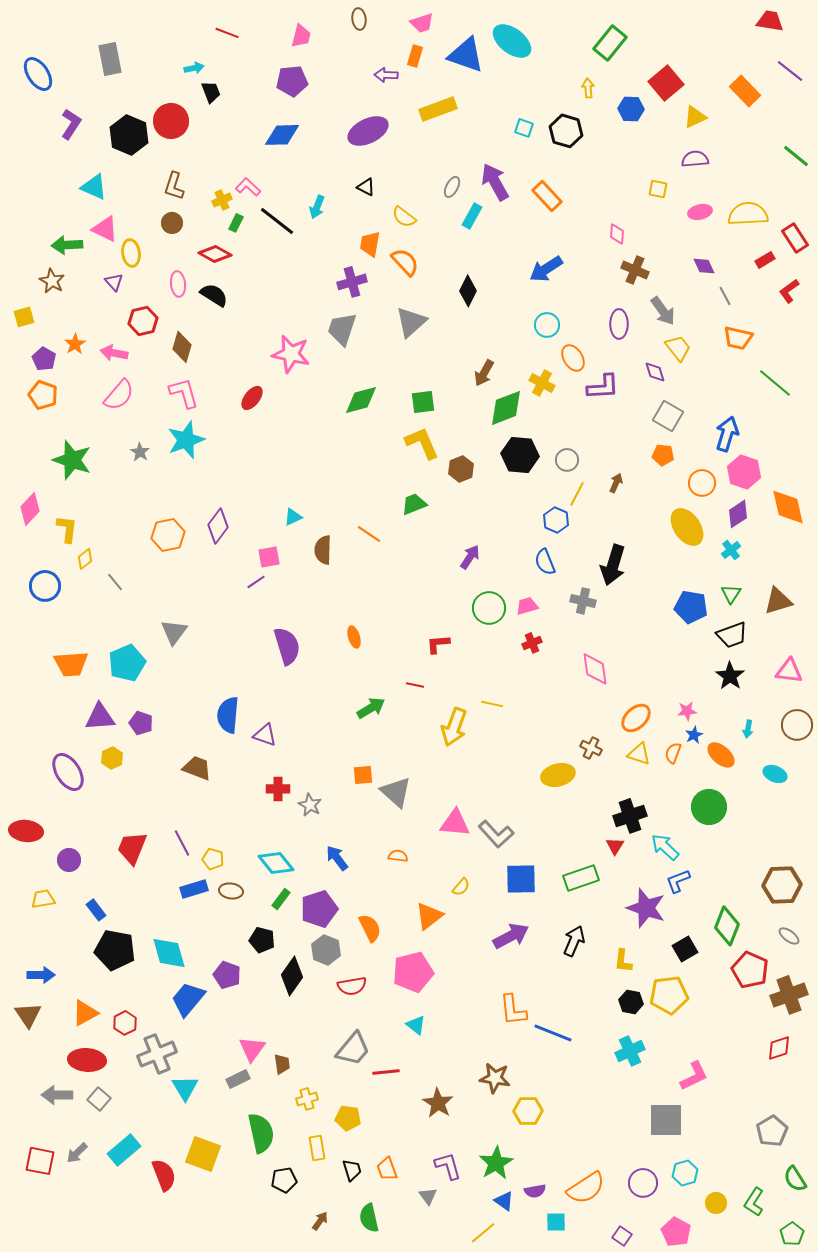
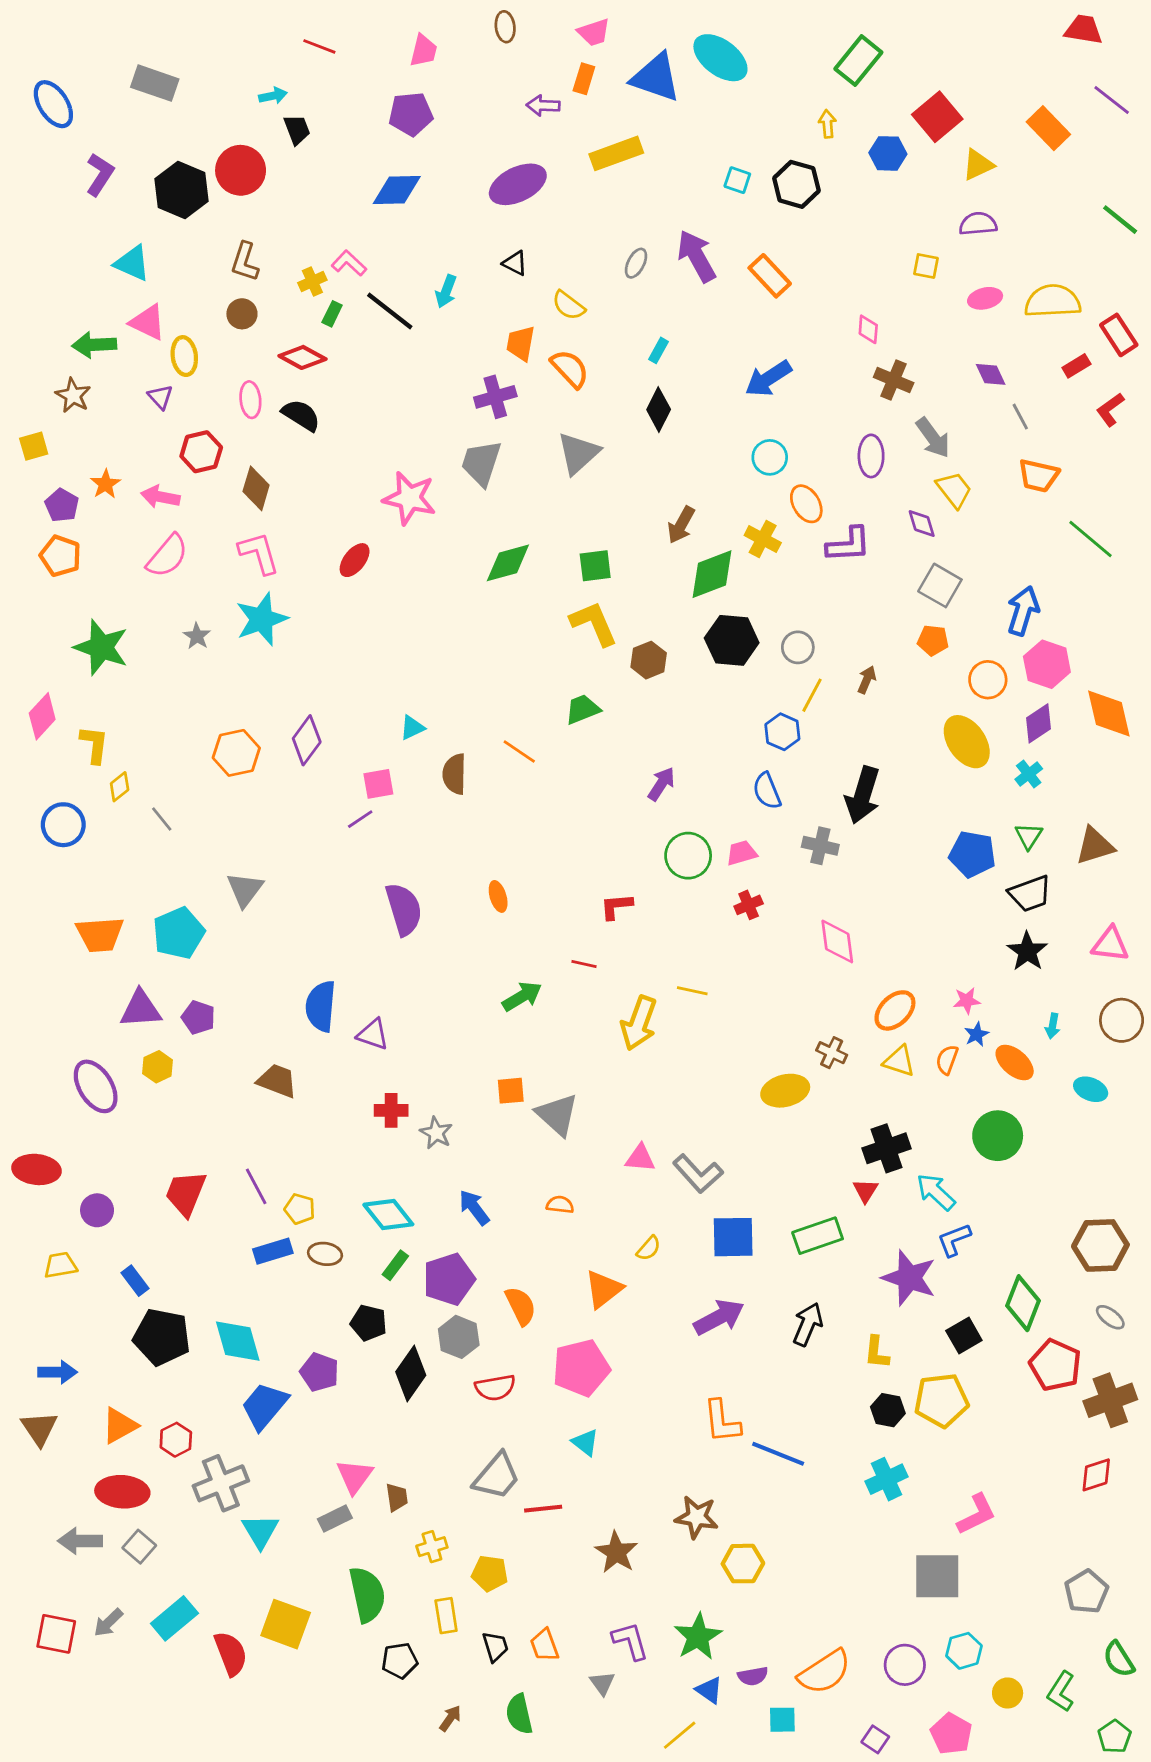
gray rectangle: (110, 59) -> (155, 83), turned -60
cyan rectangle: (472, 216) -> (659, 350), moved, size x0.7
pink triangle: (455, 823) -> (640, 1158), size x0.7

